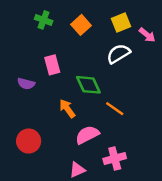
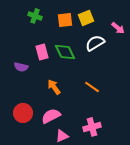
yellow square: (121, 22) -> (86, 18), moved
orange square: (81, 25) -> (65, 20), turned 35
green diamond: (88, 85) -> (65, 52), moved
pink semicircle: (87, 135) -> (51, 116), moved

